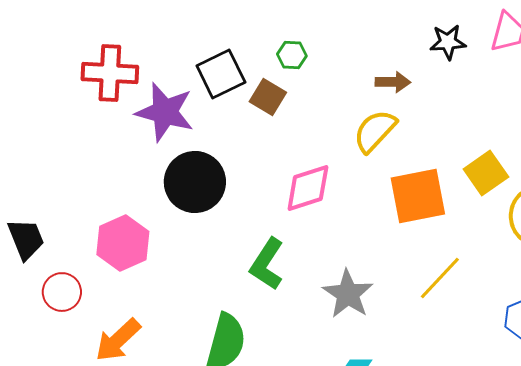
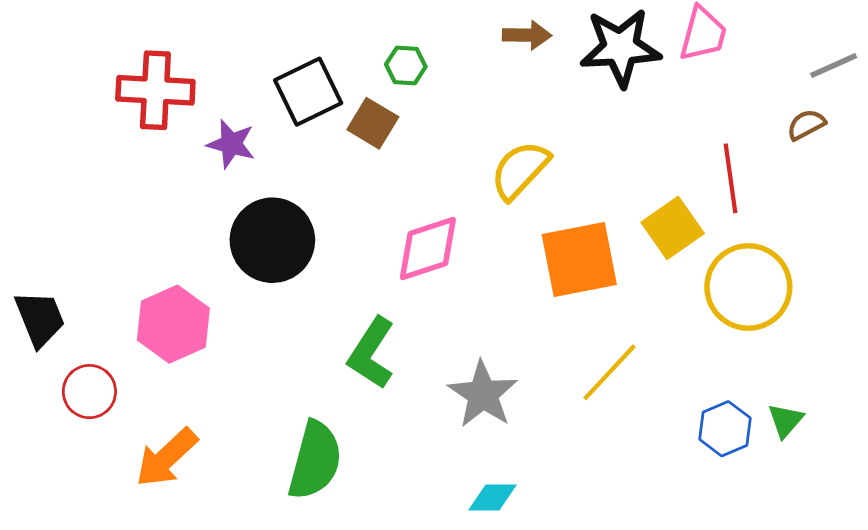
black star: (448, 42) -> (620, 48), size x1.6
brown arrow: (393, 82) -> (527, 35), moved
purple star: (165, 112) -> (231, 144), size x0.6

